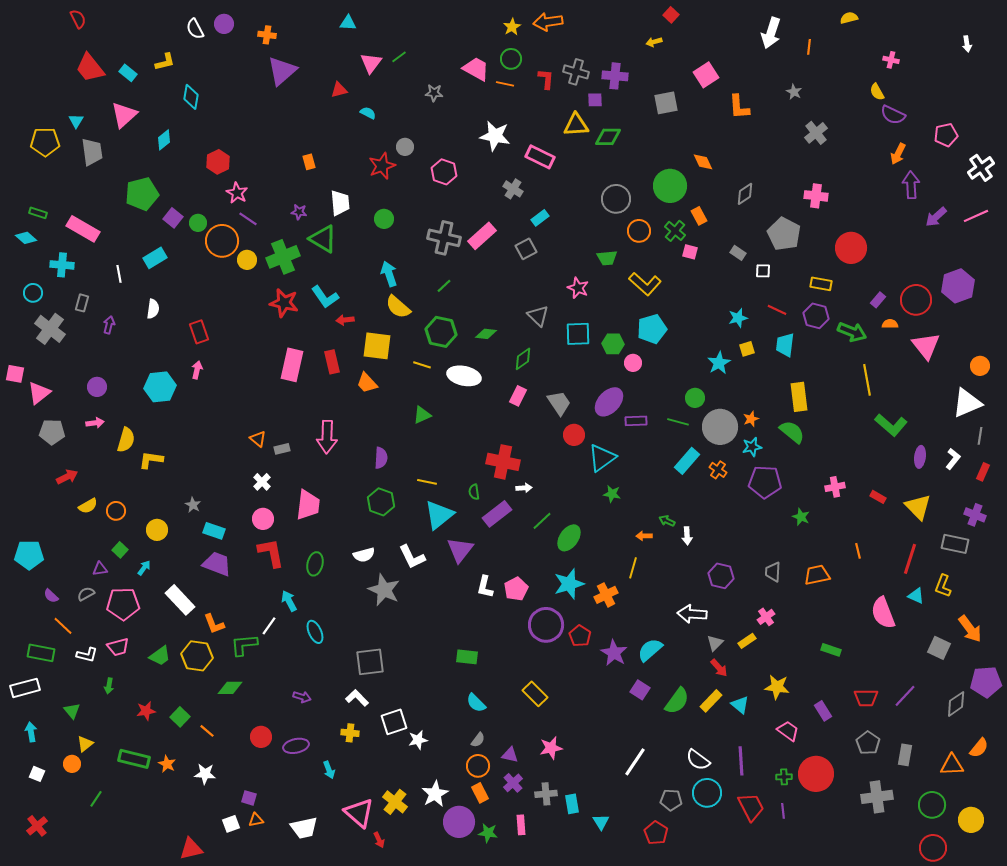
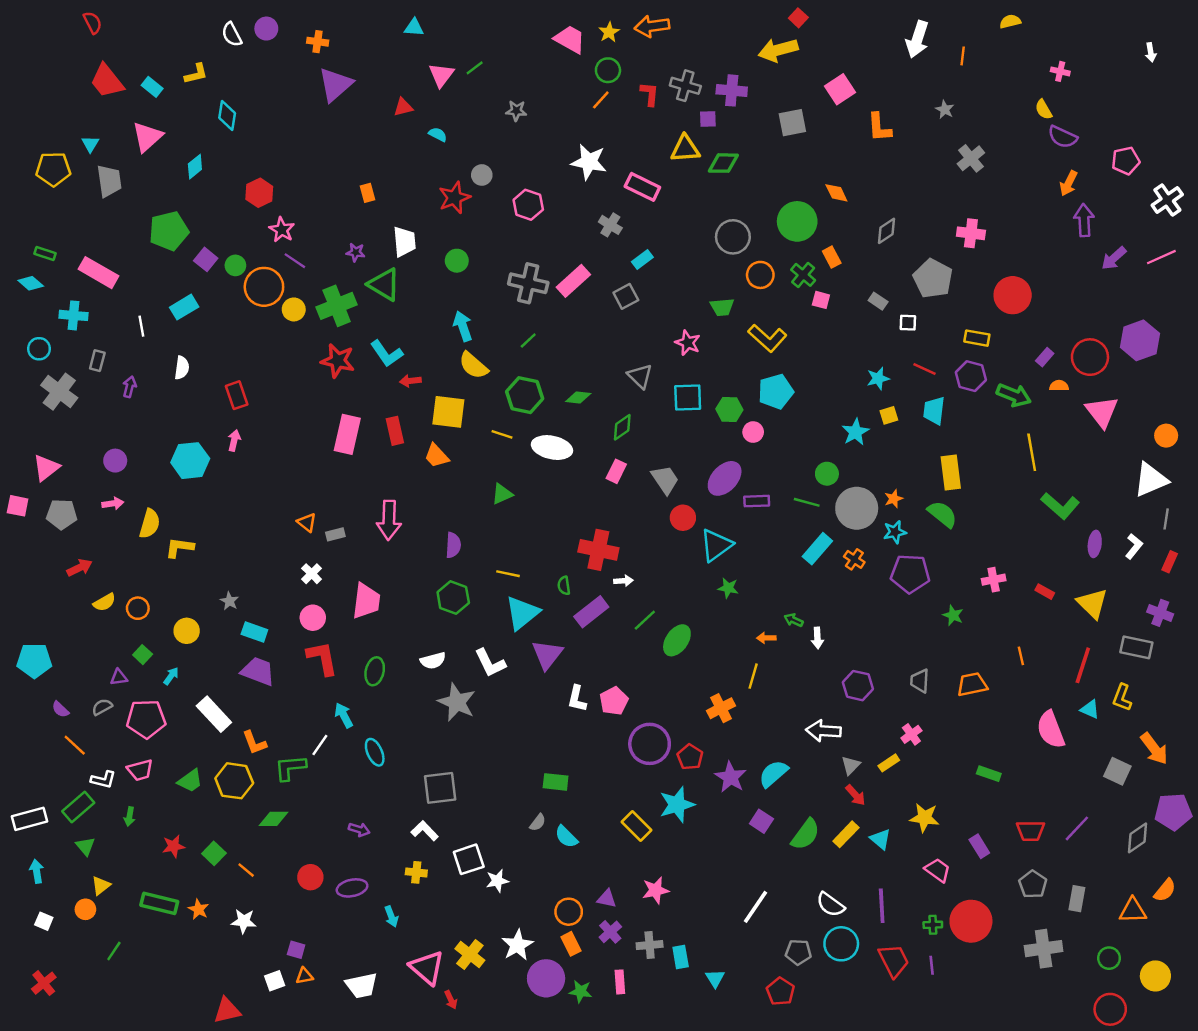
yellow arrow: (654, 42) -> (778, 50), size x2.0
pink trapezoid: (476, 69) -> (570, 39), moved
orange line: (505, 84) -> (601, 100), turned -60
pink square: (15, 374) -> (18, 506), moved
cyan star: (569, 584) -> (677, 805), moved
green rectangle: (41, 653) -> (78, 807), moved, turned -52
gray semicircle: (478, 740) -> (538, 822), moved
green circle: (932, 805) -> (1109, 958), size x0.7

